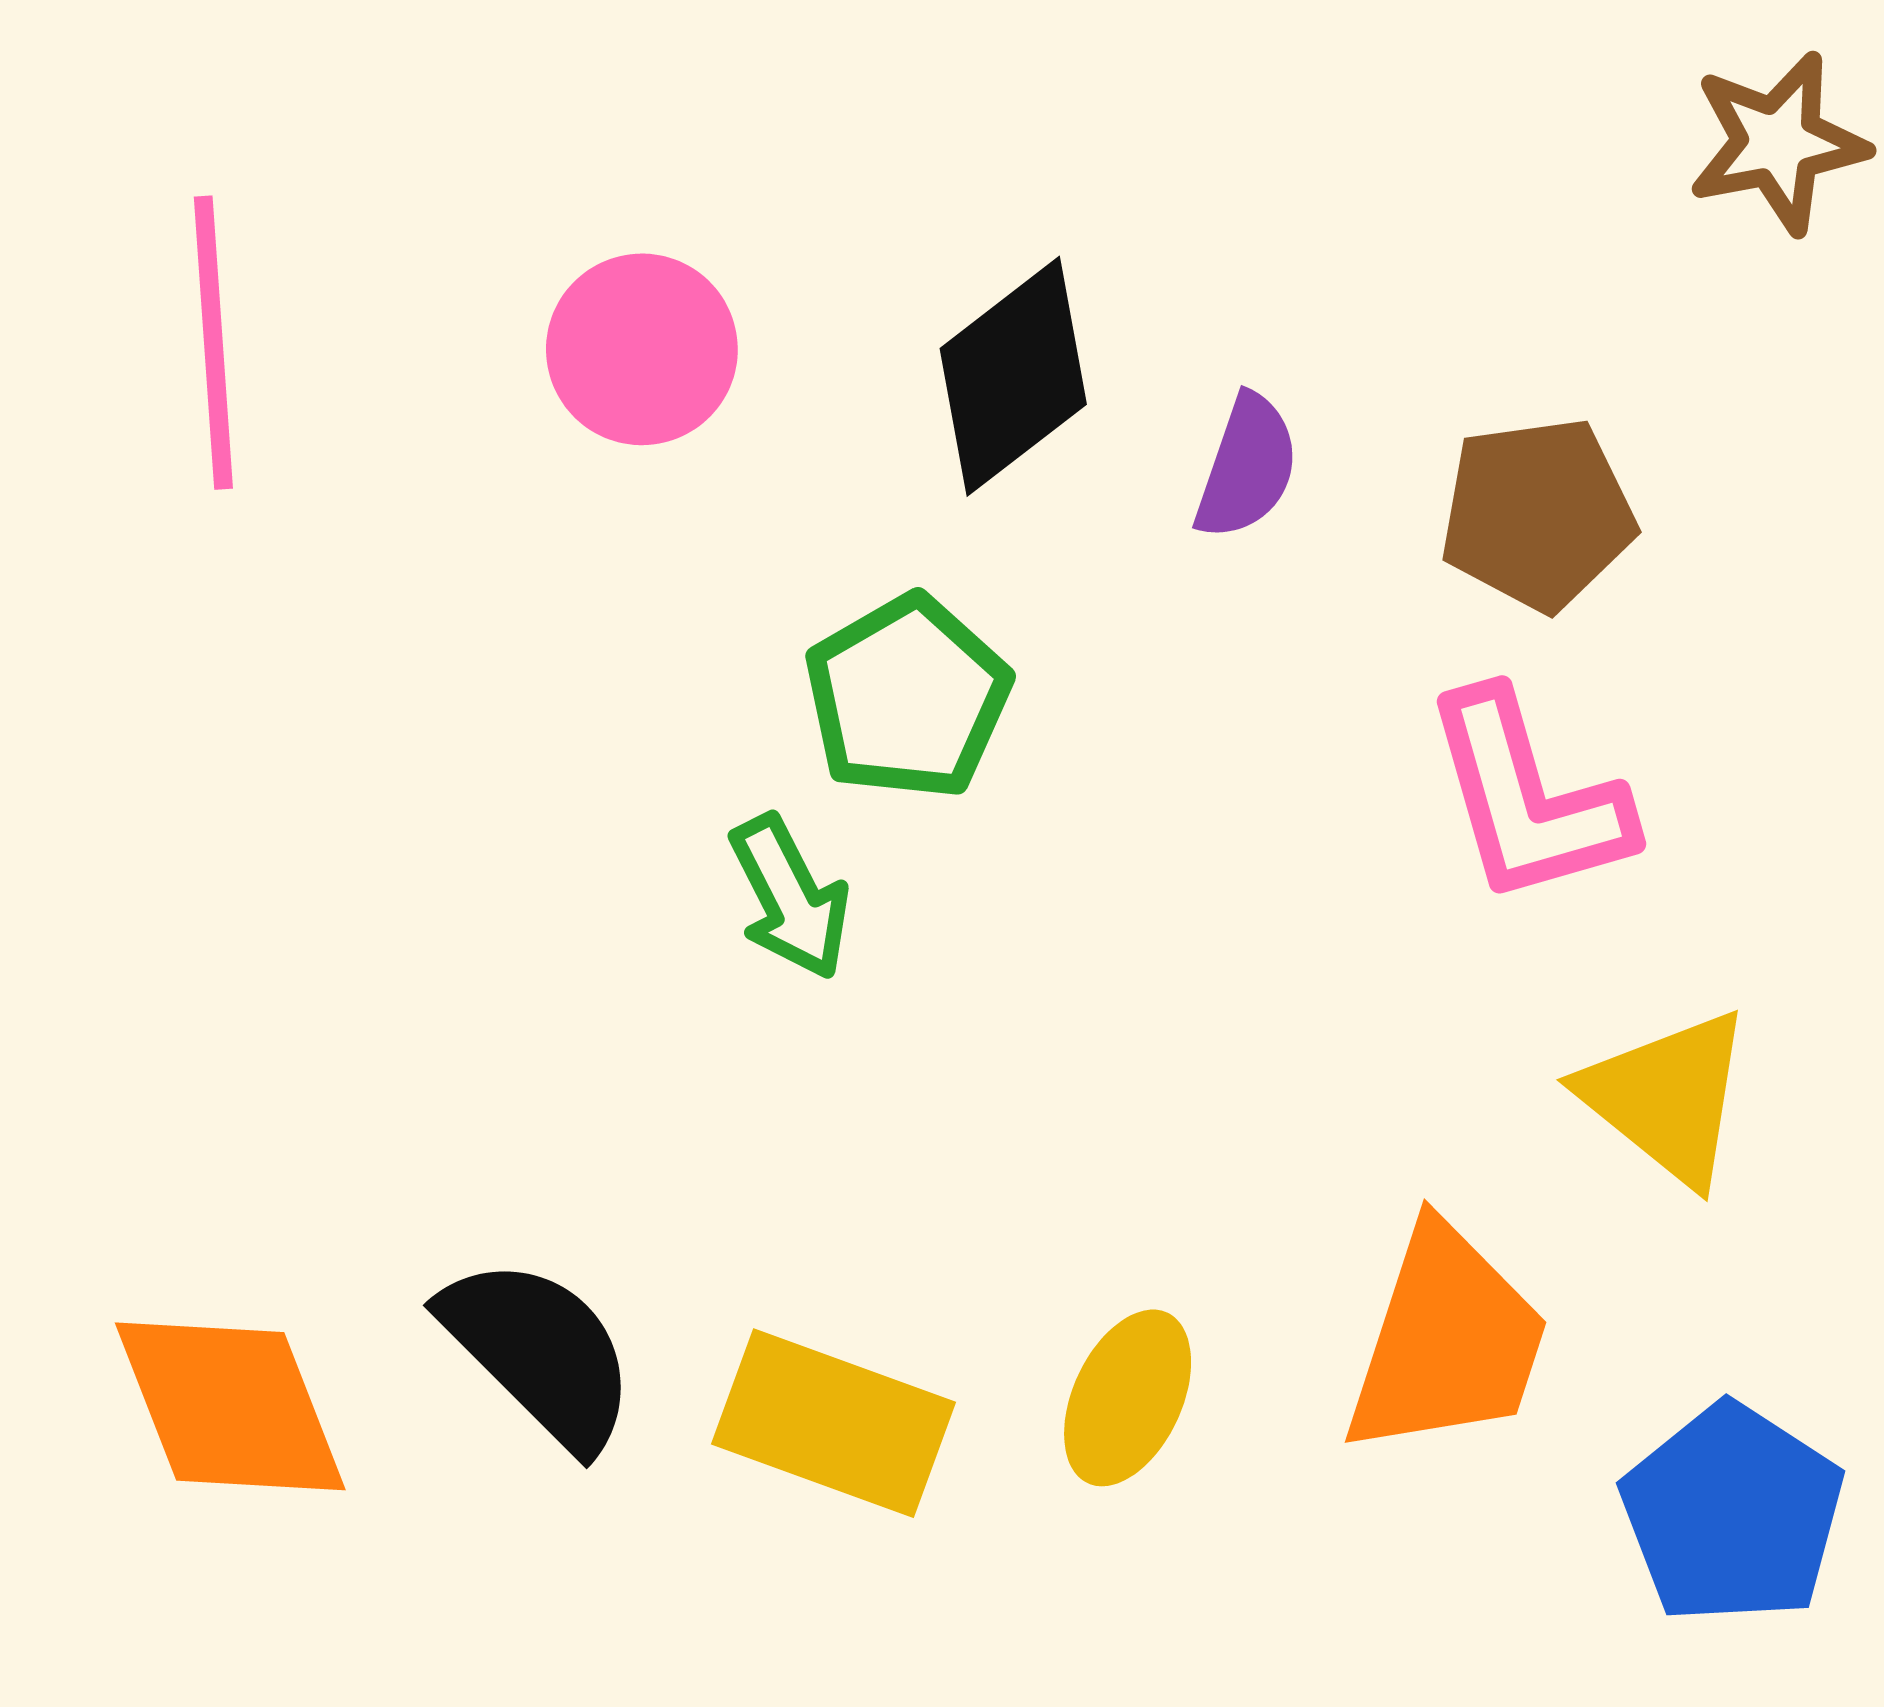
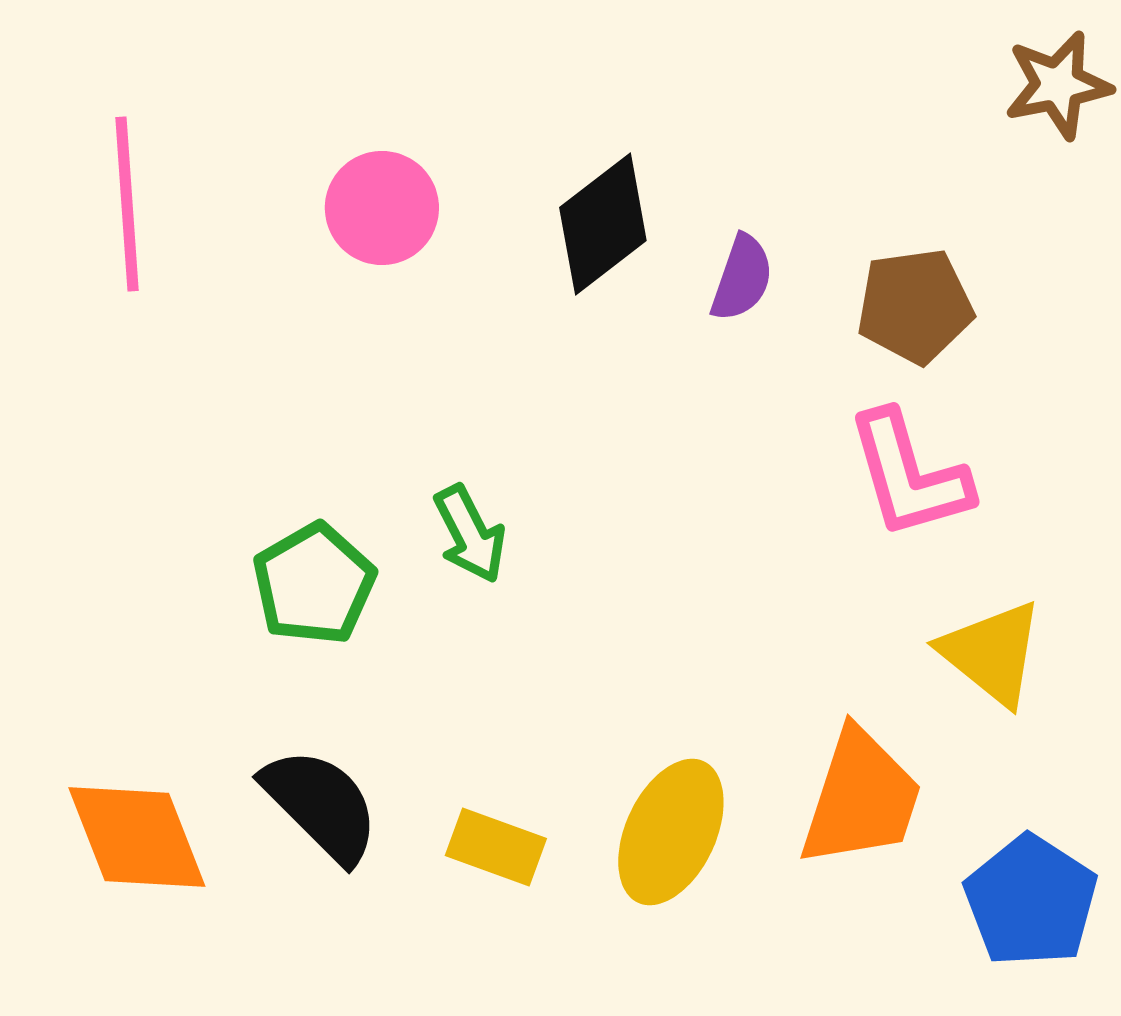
green pentagon: (907, 697) -> (314, 584), moved
yellow ellipse: (1128, 1398) -> (671, 832), size x1.4
yellow rectangle: (833, 1423) -> (496, 847), size x0.7

